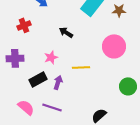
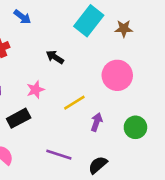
yellow line: (81, 67) -> (74, 103), turned -30
purple arrow: (58, 82) -> (96, 122), moved
purple line: (52, 107) -> (59, 155), moved

